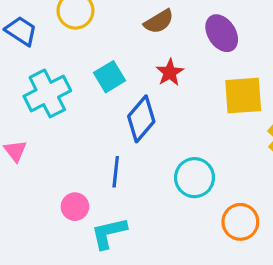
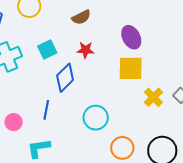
purple ellipse: (222, 33) -> (131, 37), moved
red star: (170, 72) -> (85, 50), turned 30
pink circle: (75, 207) -> (14, 122), moved

